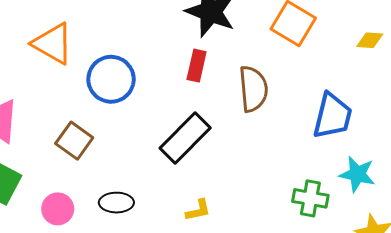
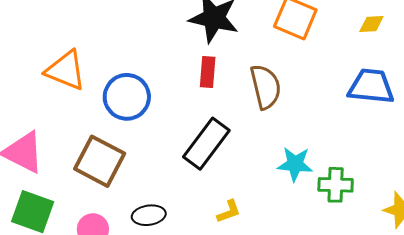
blue trapezoid: (332, 116) -> (371, 86), moved, turned -90
brown square: (74, 141) -> (100, 161), size x1.4
cyan star: (357, 174) -> (295, 164), moved

